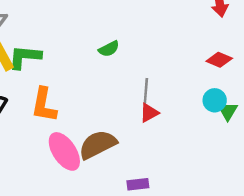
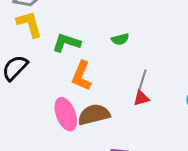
green L-shape: (25, 57) -> (66, 43), moved
orange L-shape: (44, 105) -> (81, 76), moved

